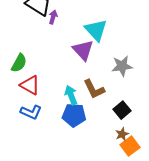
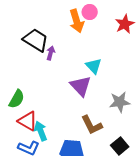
cyan triangle: (96, 30) -> (94, 66), size x0.7
cyan arrow: (71, 95) -> (41, 131), moved

